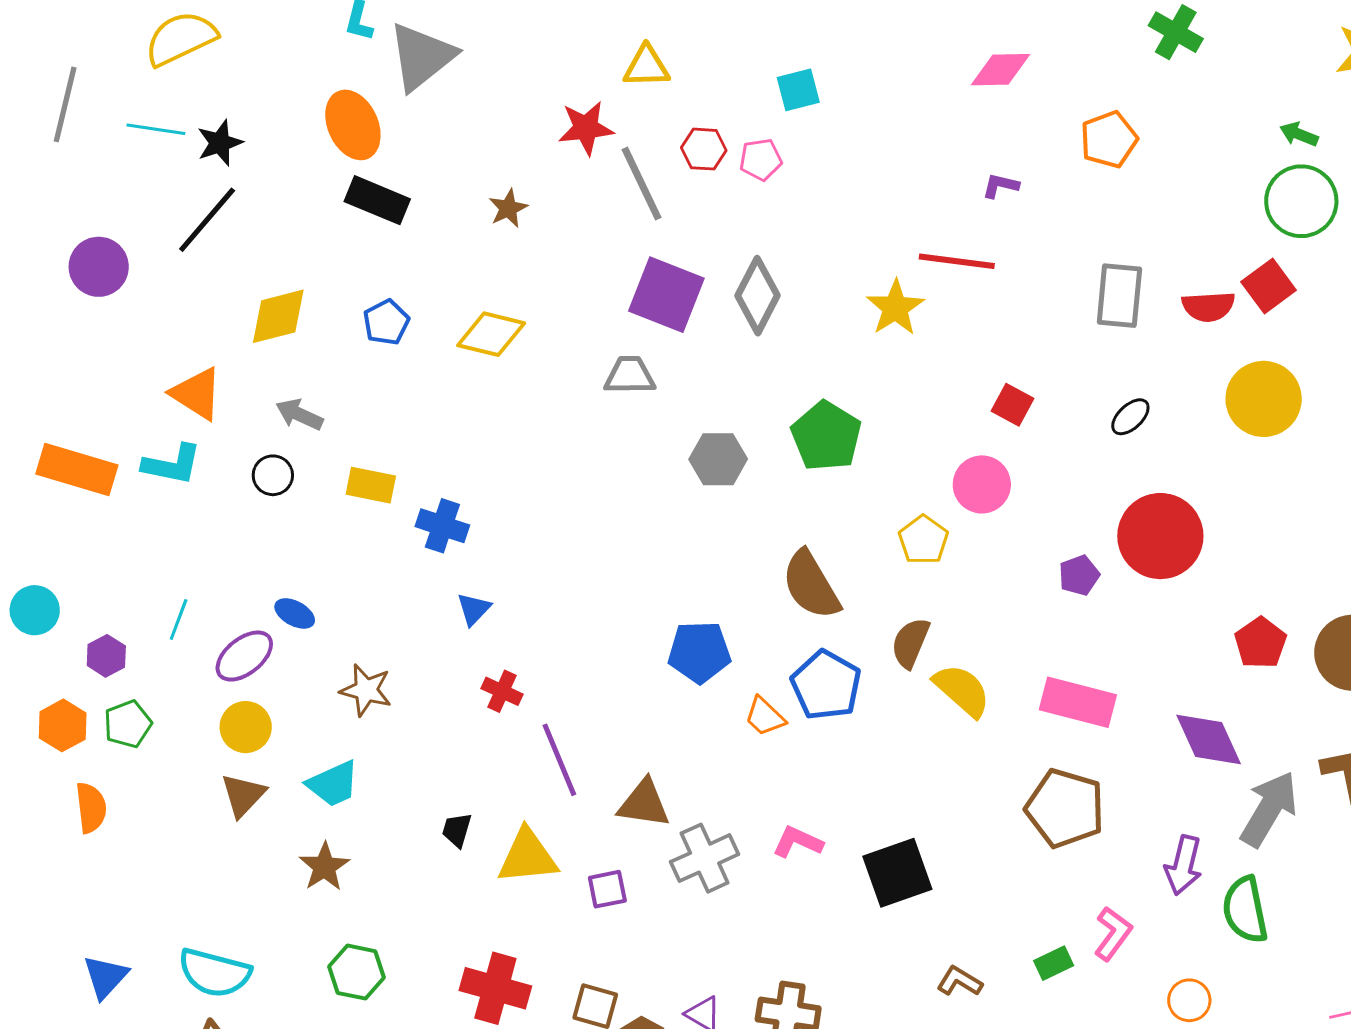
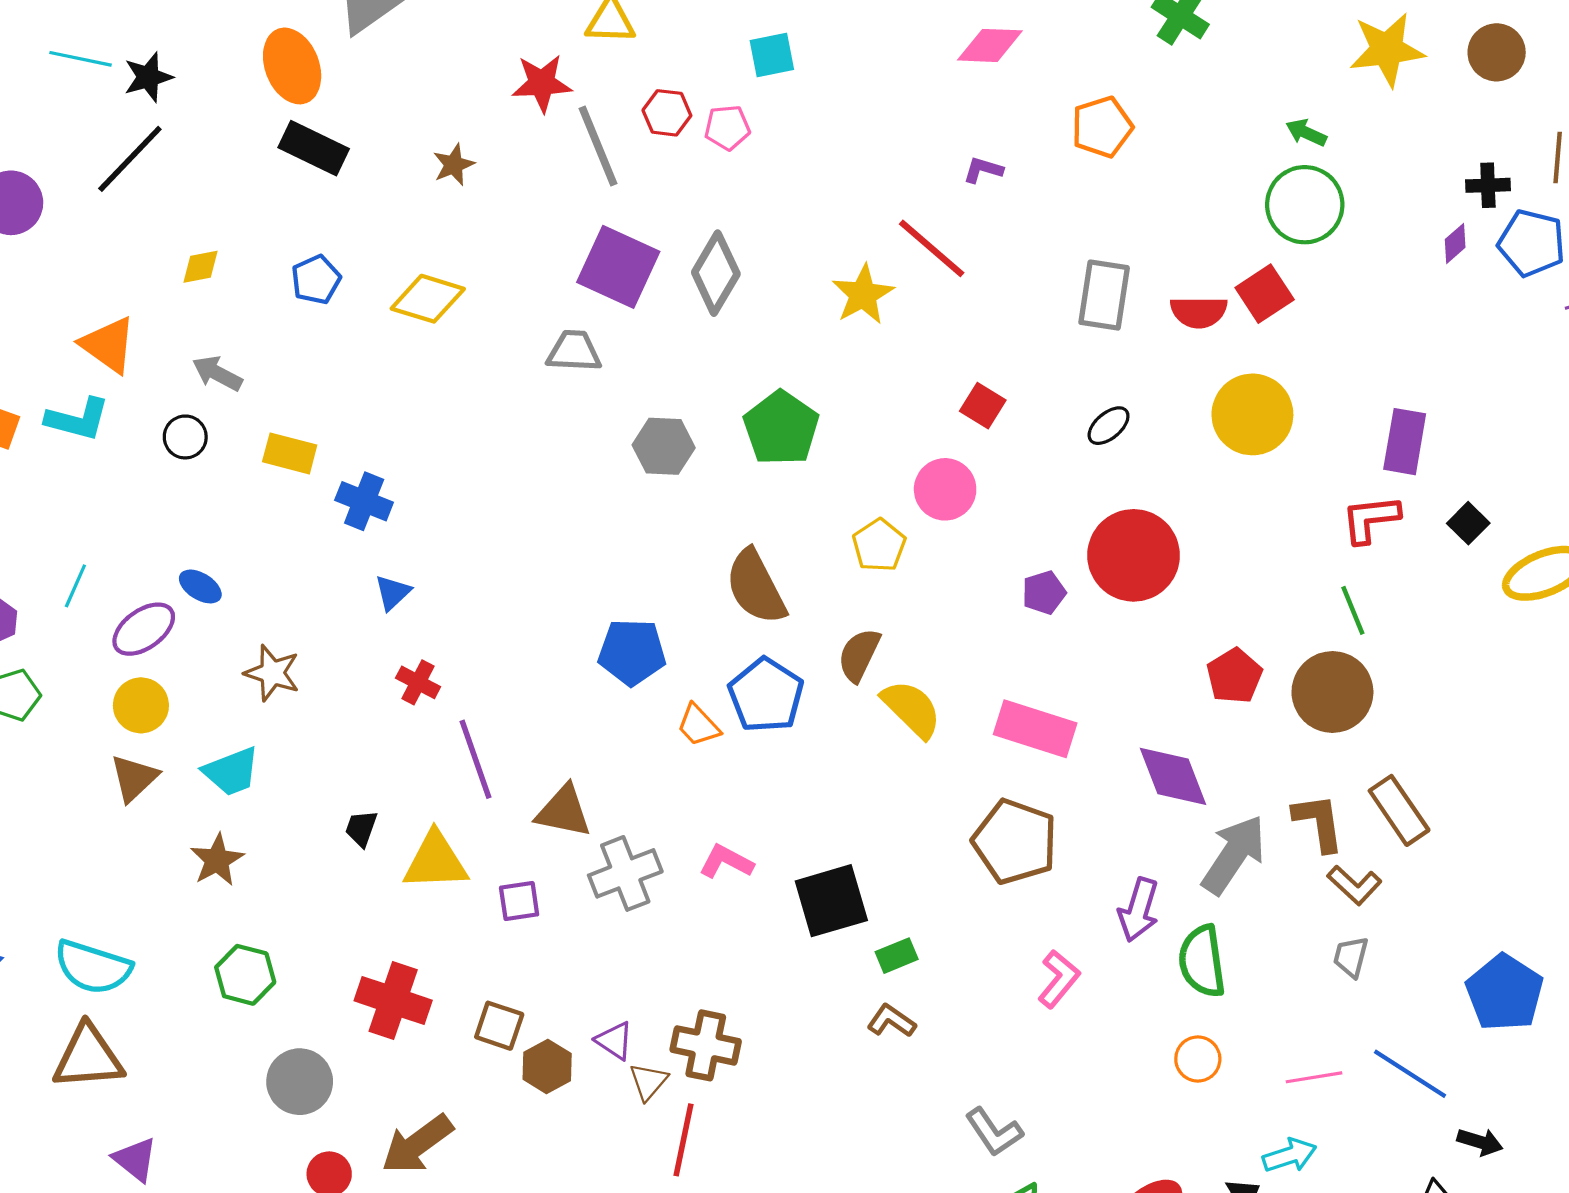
red line: (957, 261) -> (932, 248), turned 30
yellow diamond: (278, 316) -> (201, 267), size x0.6
green rectangle: (1054, 963) -> (897, 956), moved
orange circle: (1189, 1000) -> (1198, 1059), moved

